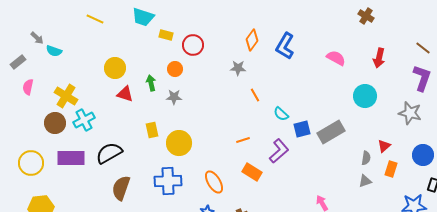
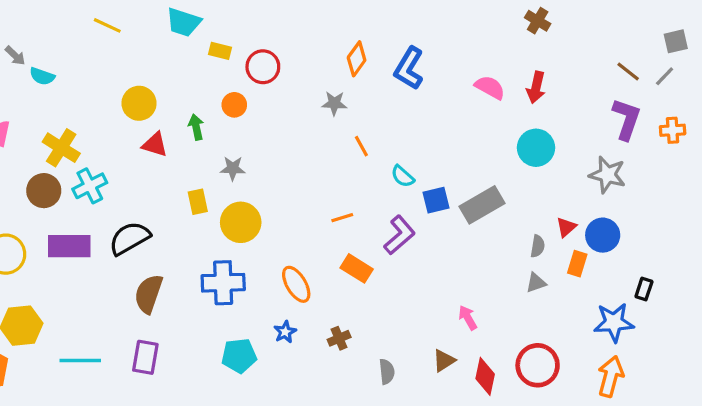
red arrow: (379, 58) -> (536, 87), moved
gray star: (174, 97) -> (233, 168), moved
blue circle: (423, 155) -> (603, 235), moved

